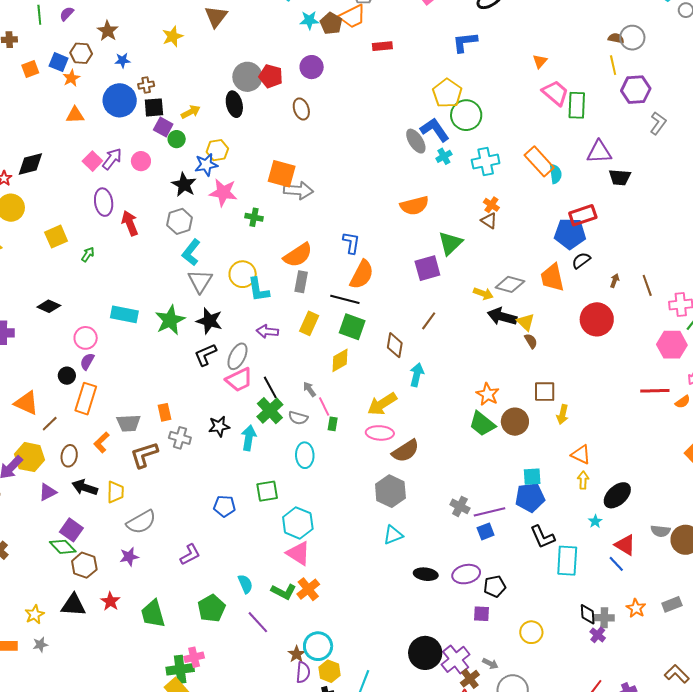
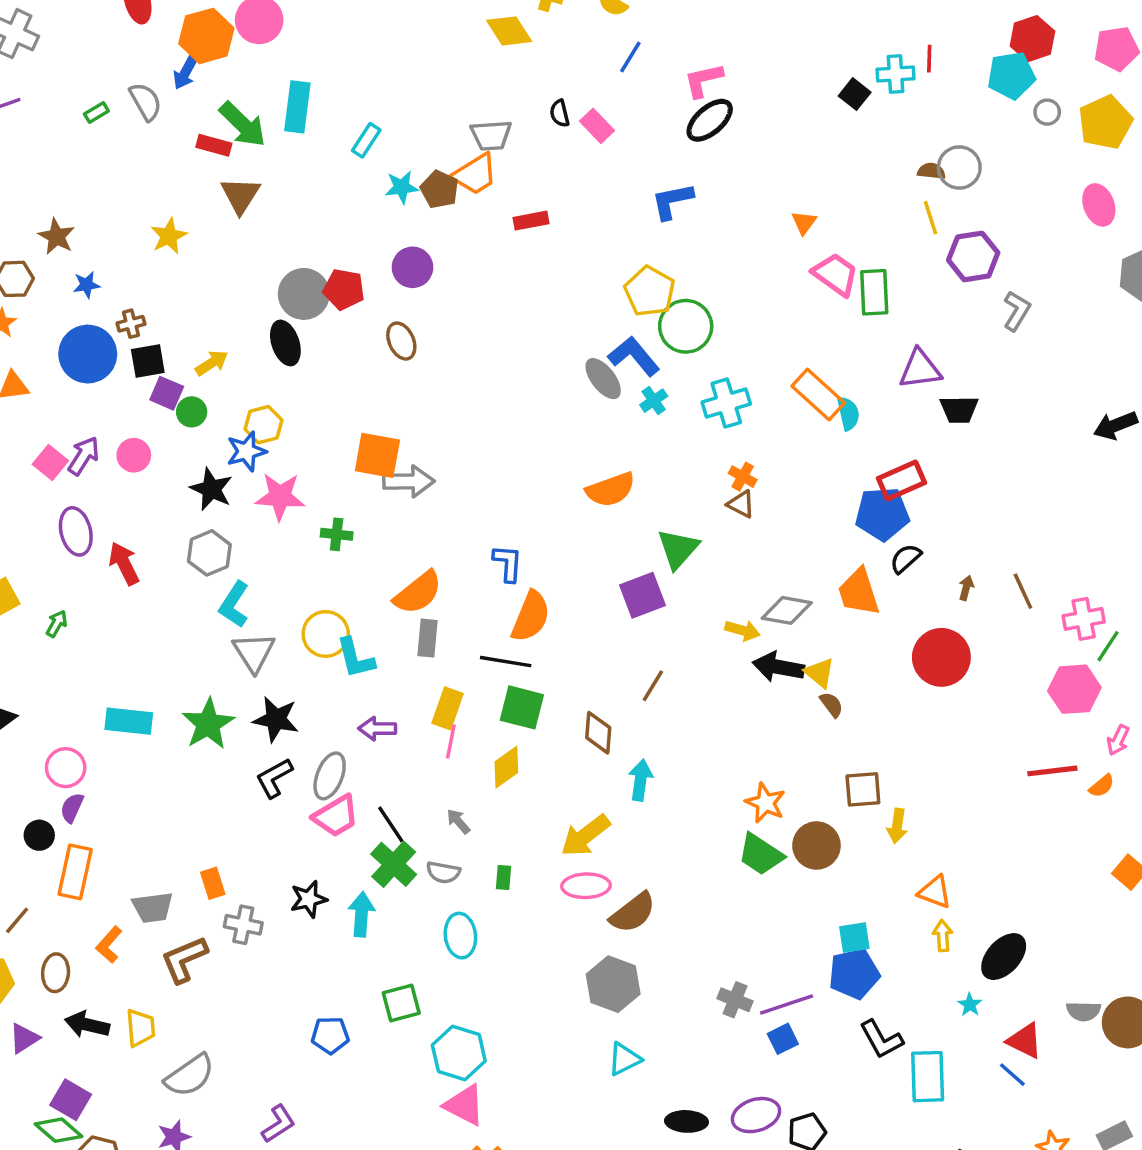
pink line: (324, 407) -> (451, 741), moved, turned 42

